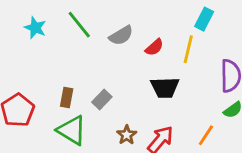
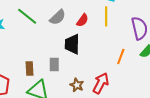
black trapezoid: (165, 88) -> (72, 44), moved, turned 105
gray rectangle: (102, 100) -> (54, 64), turned -32
orange line: (206, 135) -> (121, 57), moved

